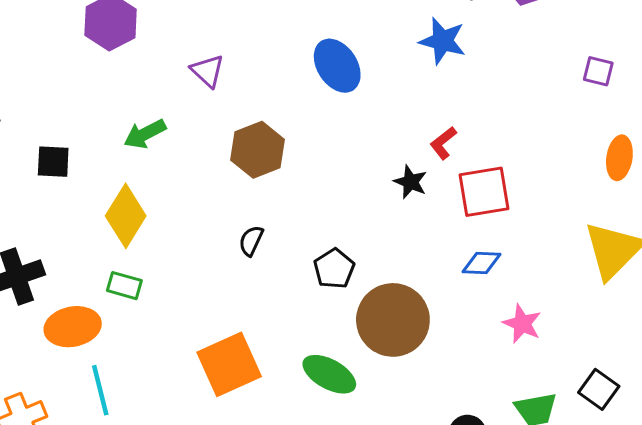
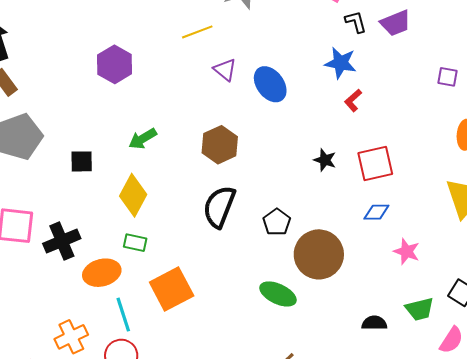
purple triangle: (208, 71) -> (225, 70), moved
red L-shape: (443, 143) -> (353, 100), moved
black semicircle: (251, 241) -> (219, 207), size x2.0
orange square: (229, 364) -> (172, 289), moved

